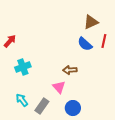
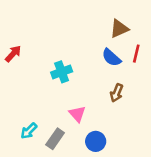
cyan cross: (23, 67) -> (62, 72), moved
brown arrow: (70, 70) -> (117, 93), moved, turned -64
cyan arrow: (22, 100) -> (29, 131), turned -96

